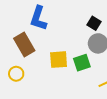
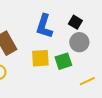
blue L-shape: (38, 18) -> (44, 26), moved

